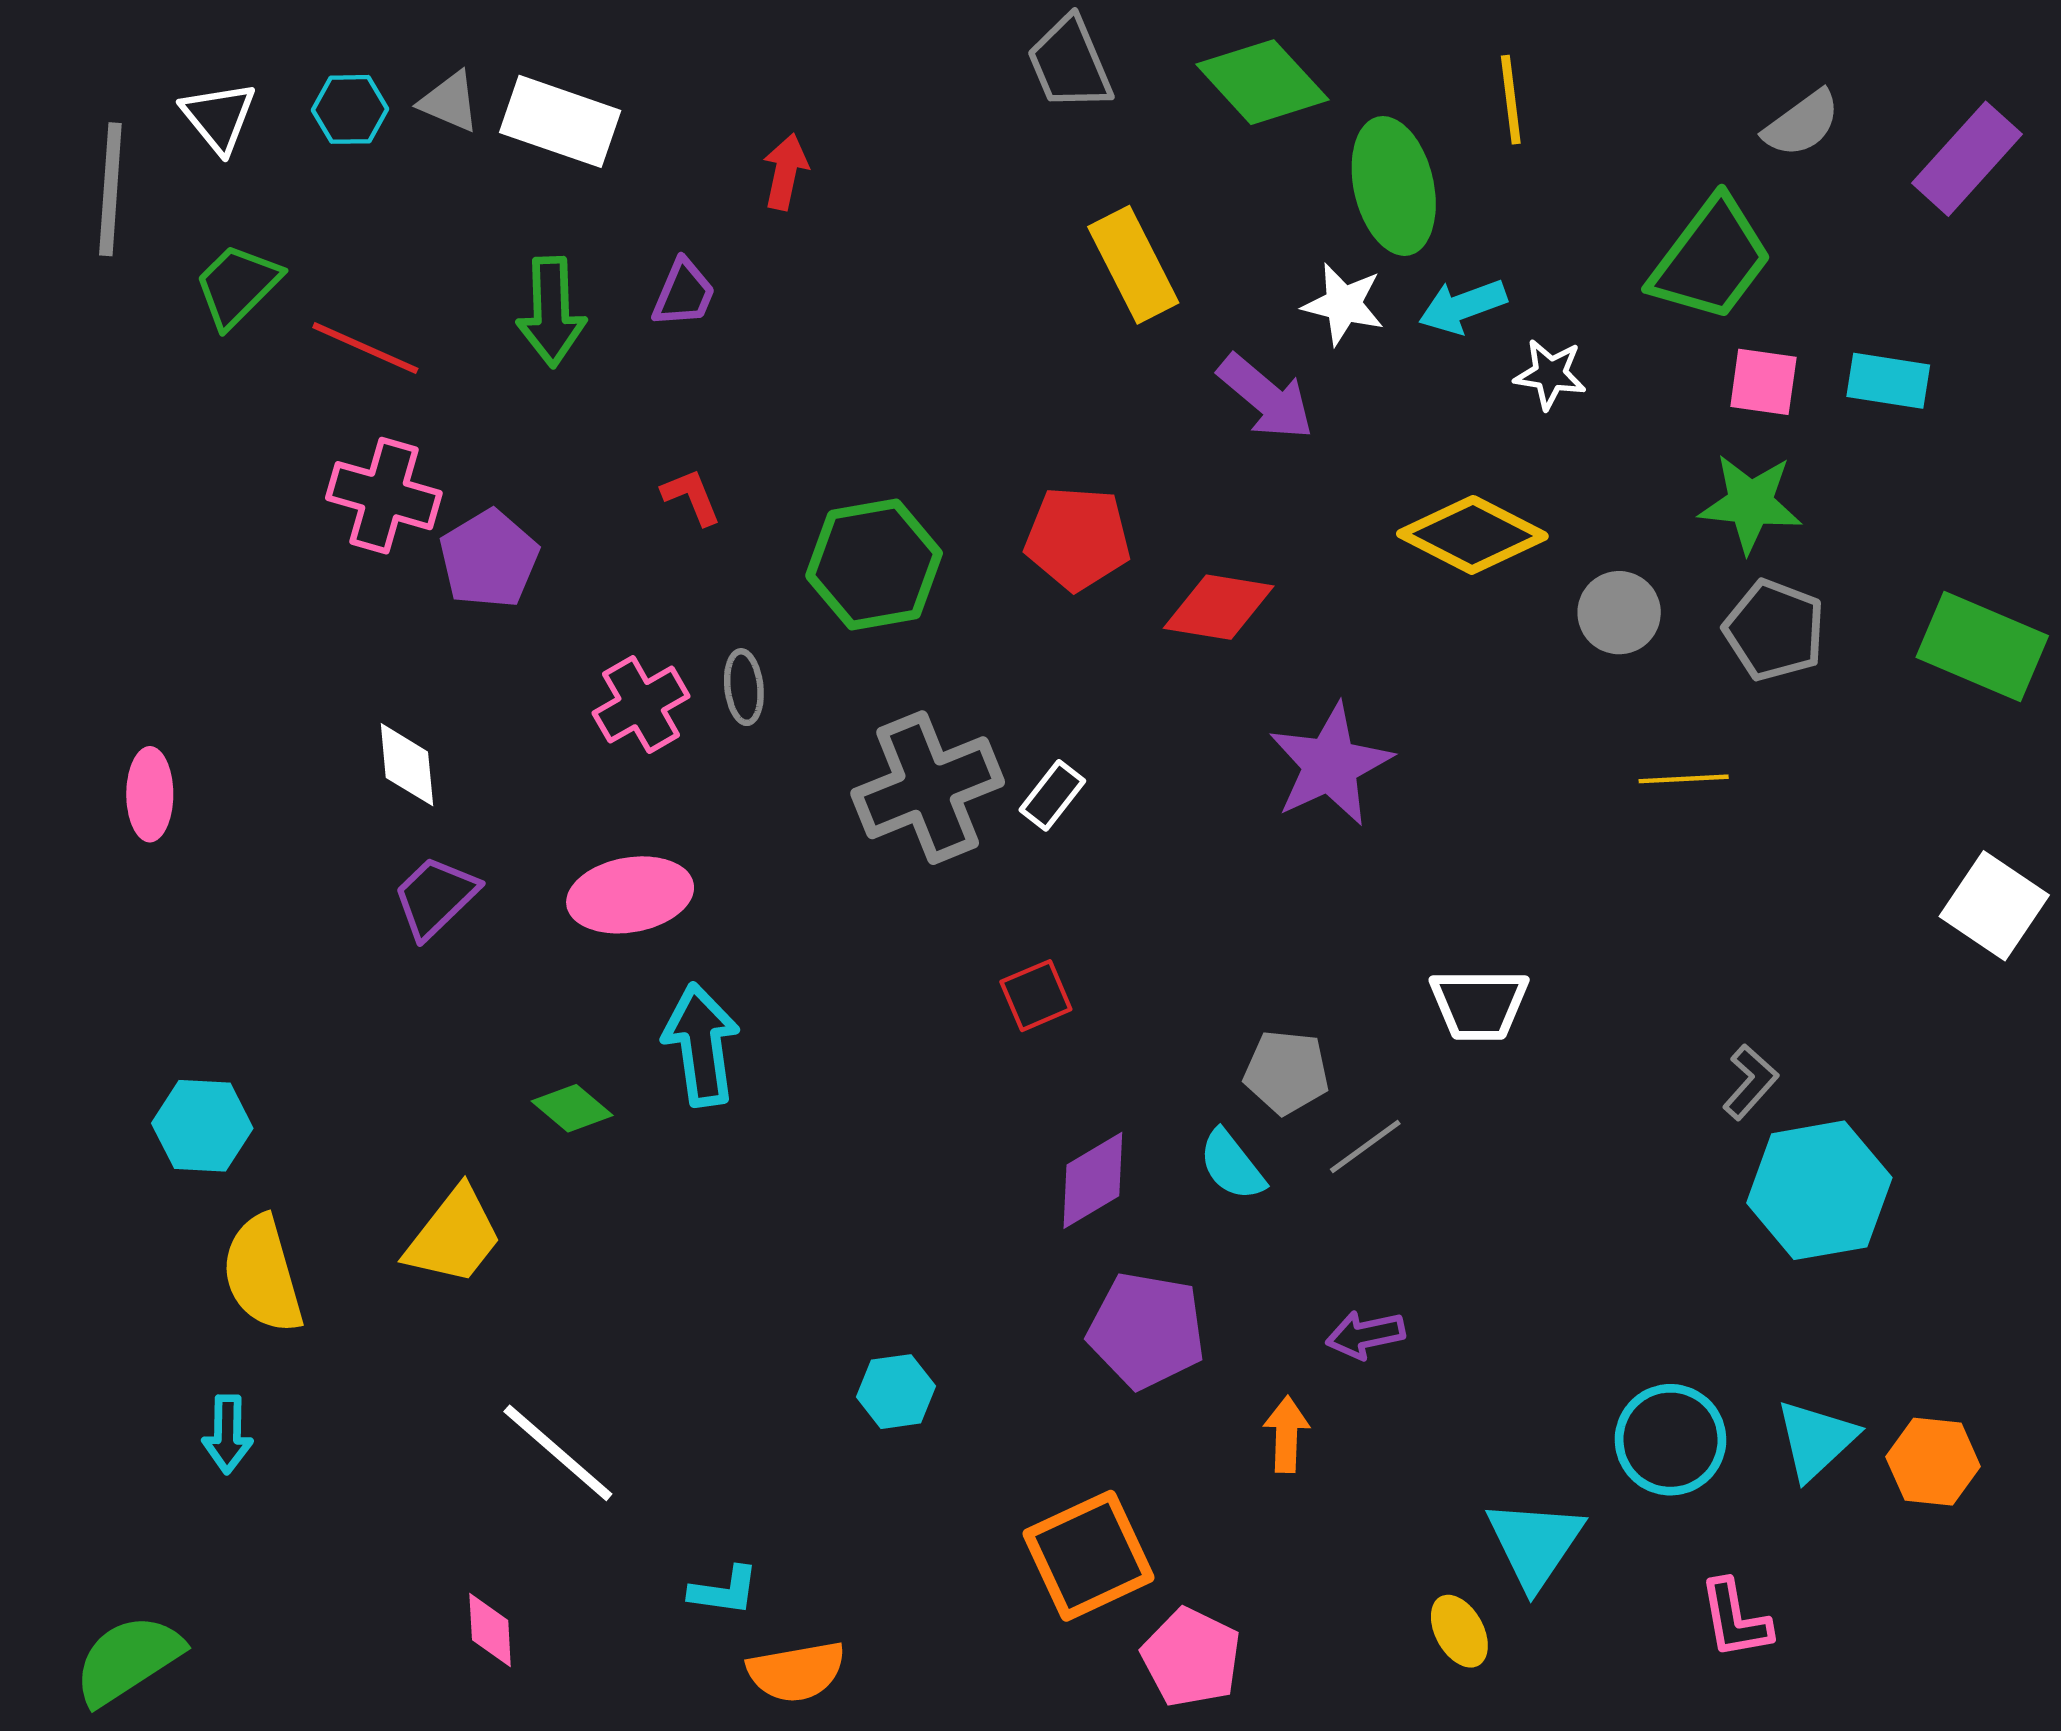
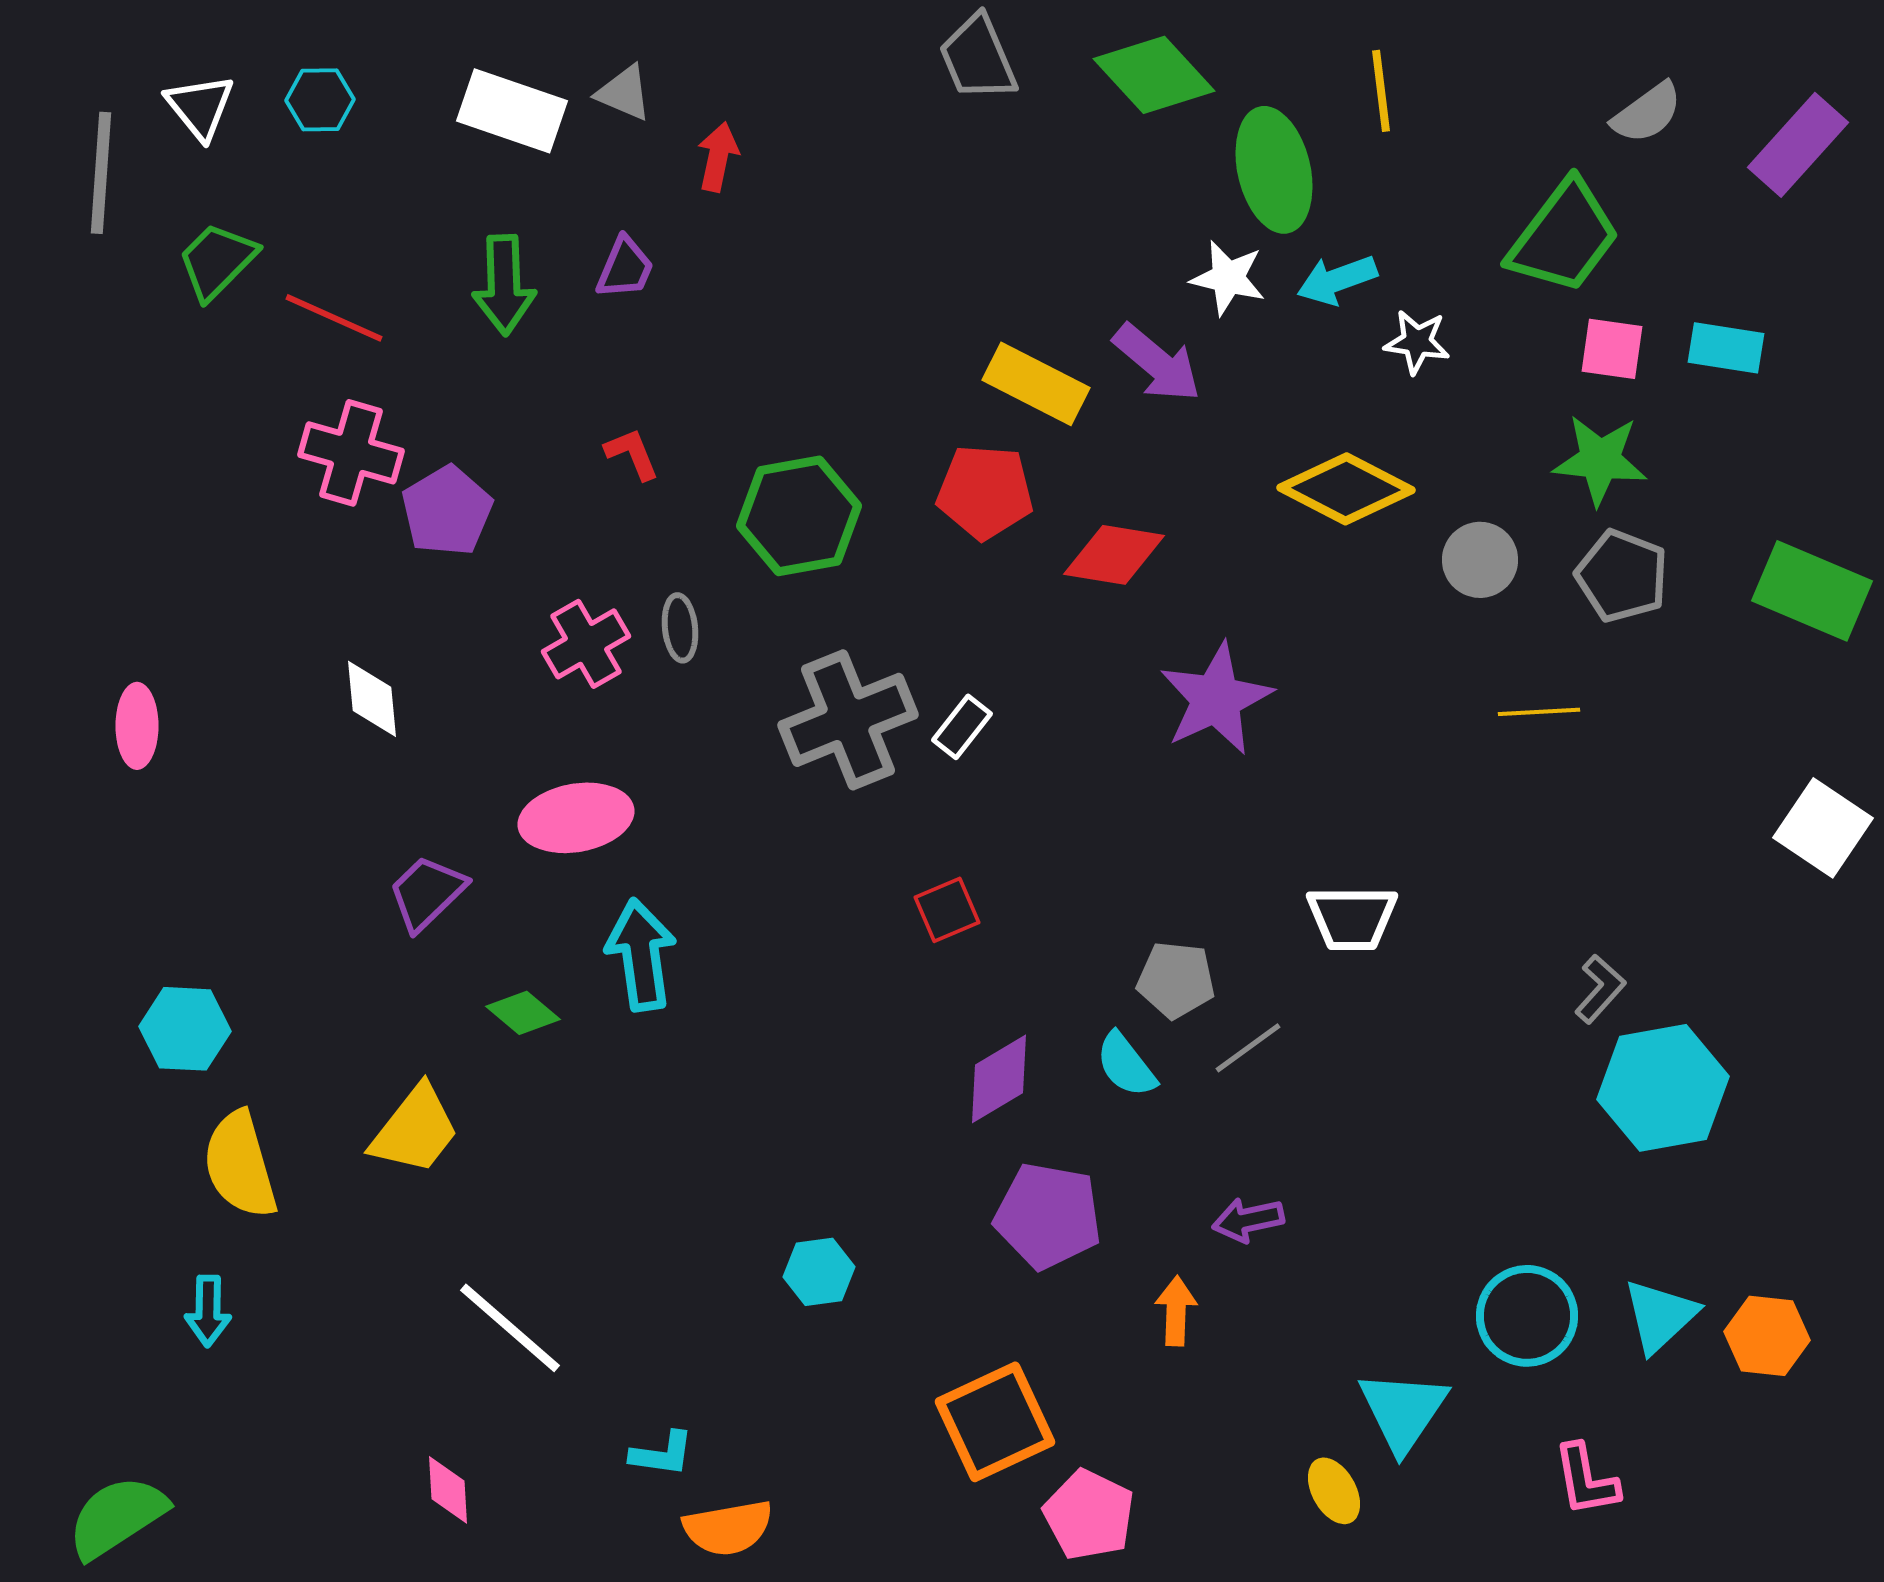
gray triangle: (450, 102) -> (624, 93), moved
yellow rectangle: (1133, 265) -> (1036, 384), moved, turned -36
purple trapezoid: (435, 897) -> (427, 893), moved

